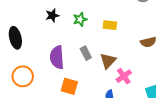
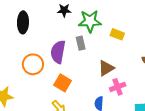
green star: (80, 19) -> (90, 21), size x1.6
gray rectangle: (86, 53) -> (81, 43), moved
orange circle: (23, 76) -> (33, 64), moved

